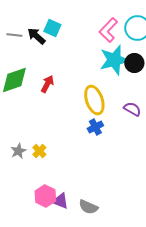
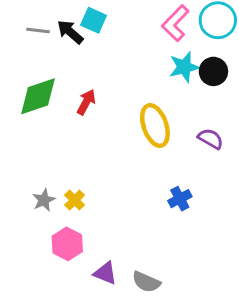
cyan star: (114, 60) -> (184, 67), size x0.7
blue cross: (95, 127) -> (180, 199), moved
pink hexagon: (45, 196) -> (67, 244), moved

